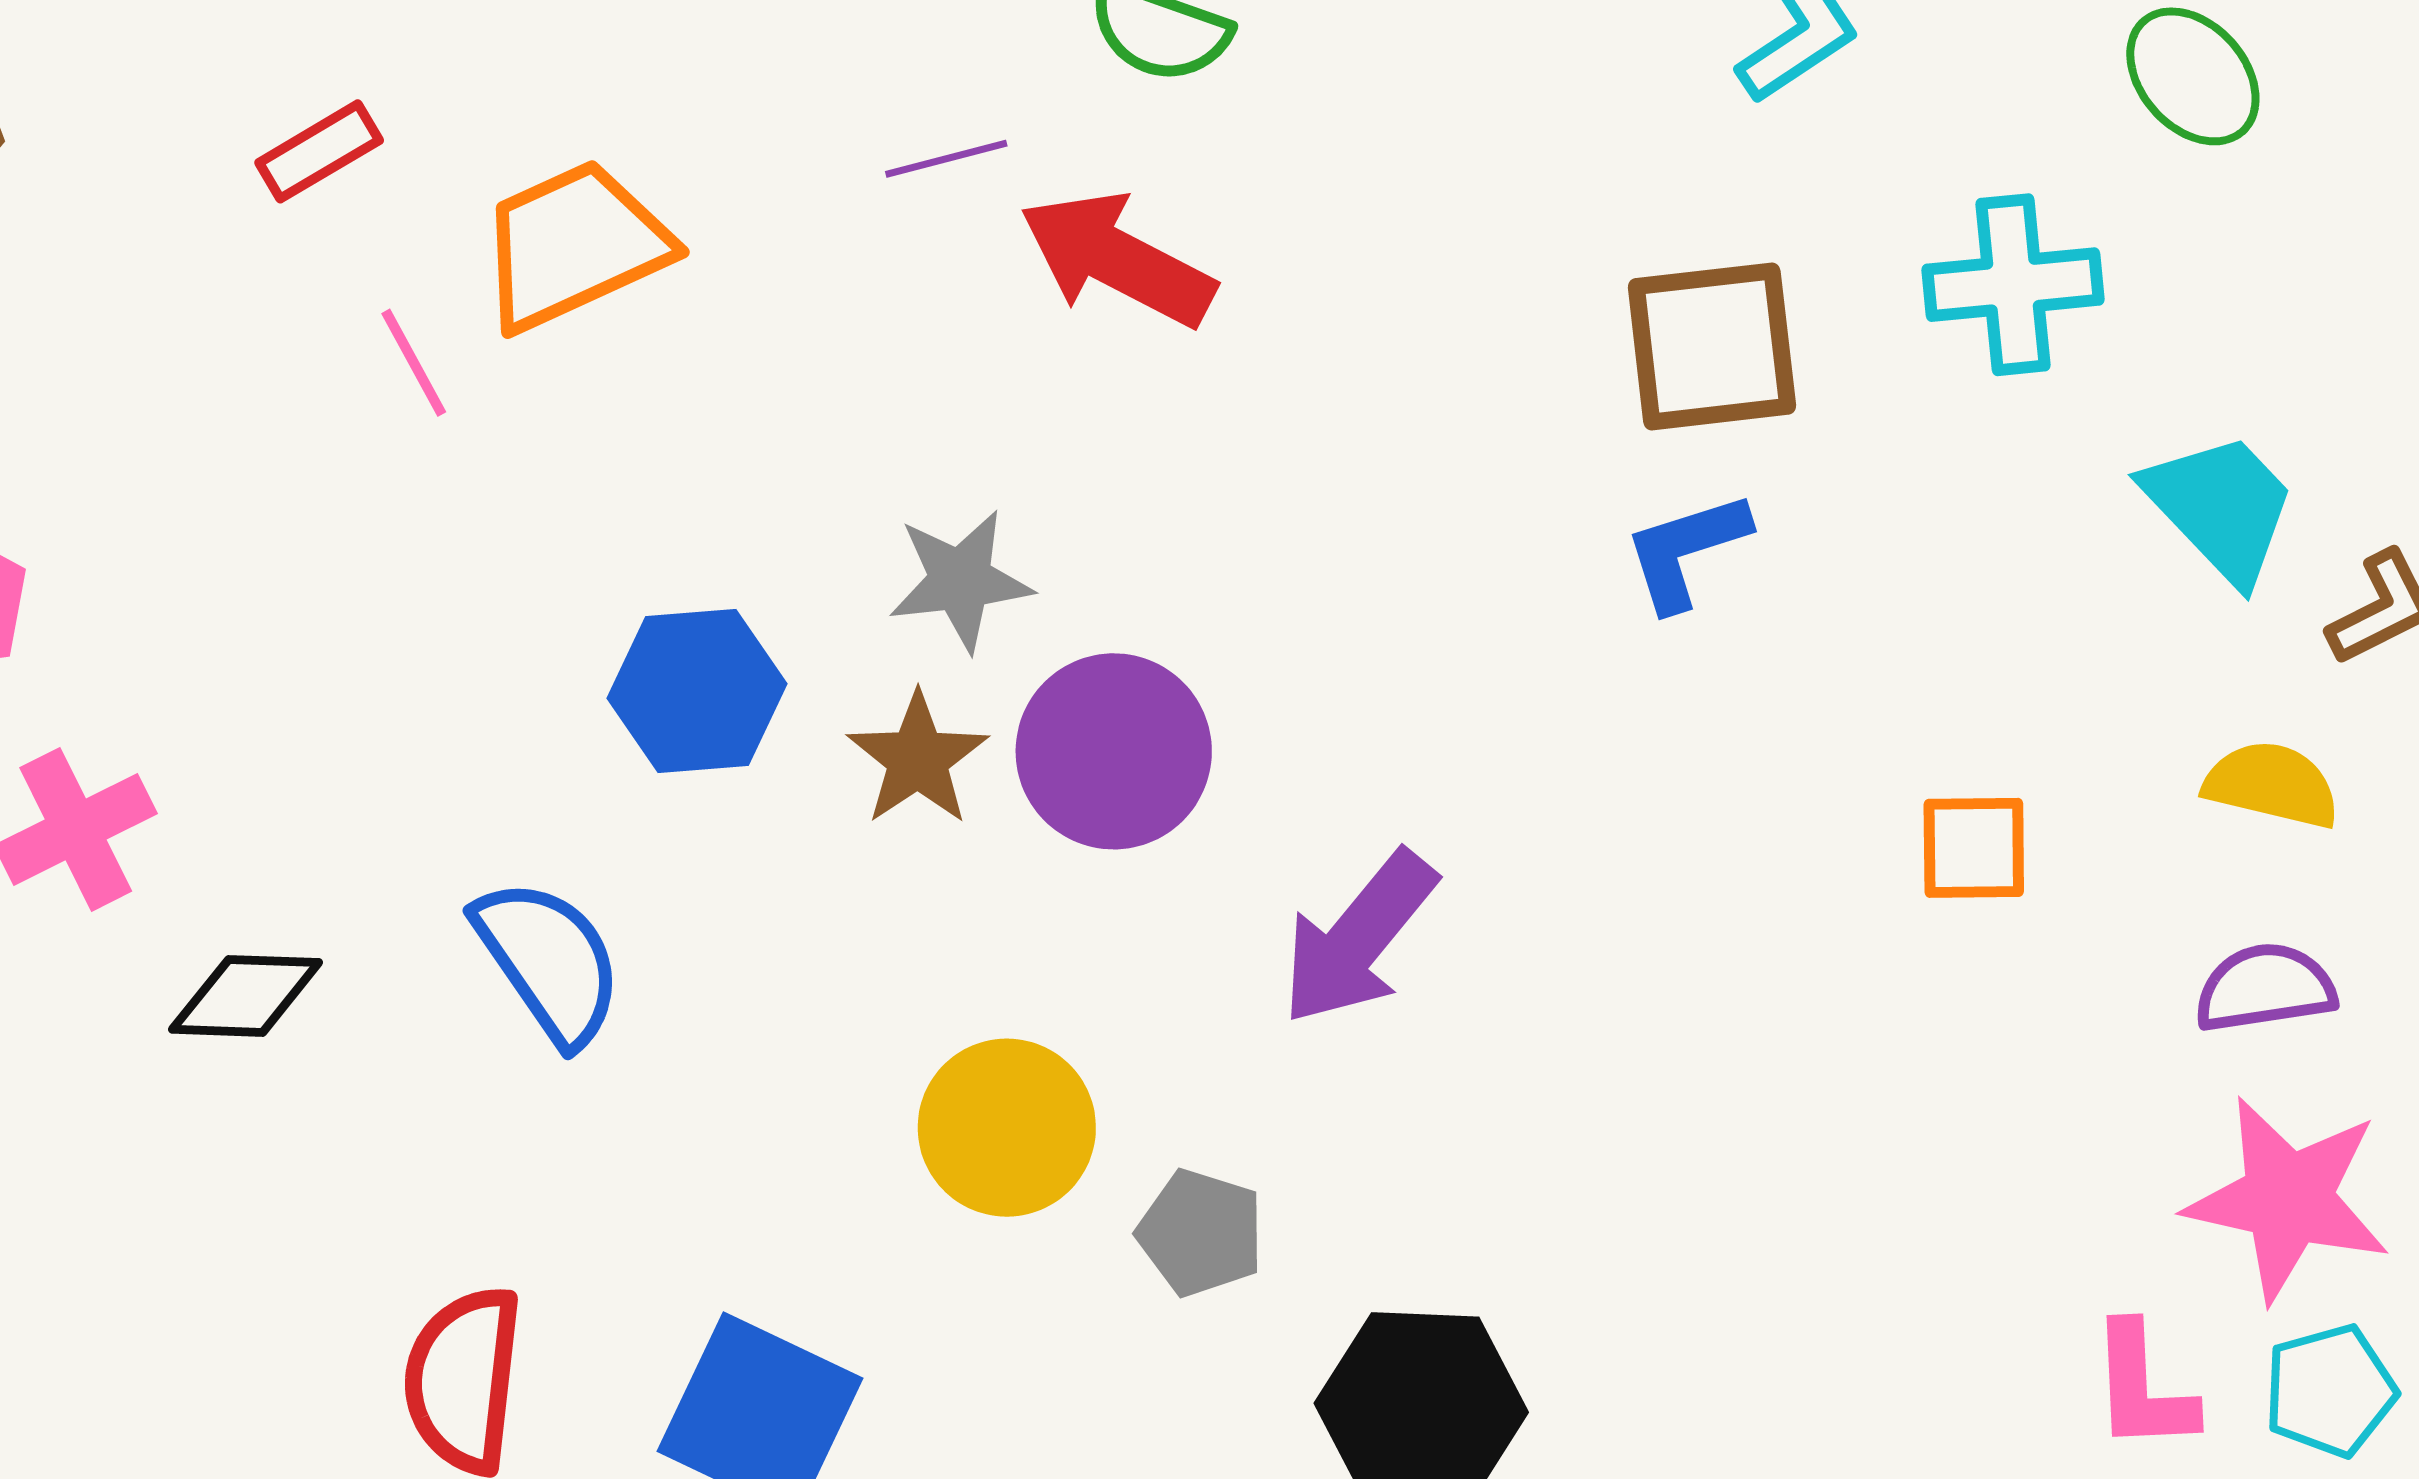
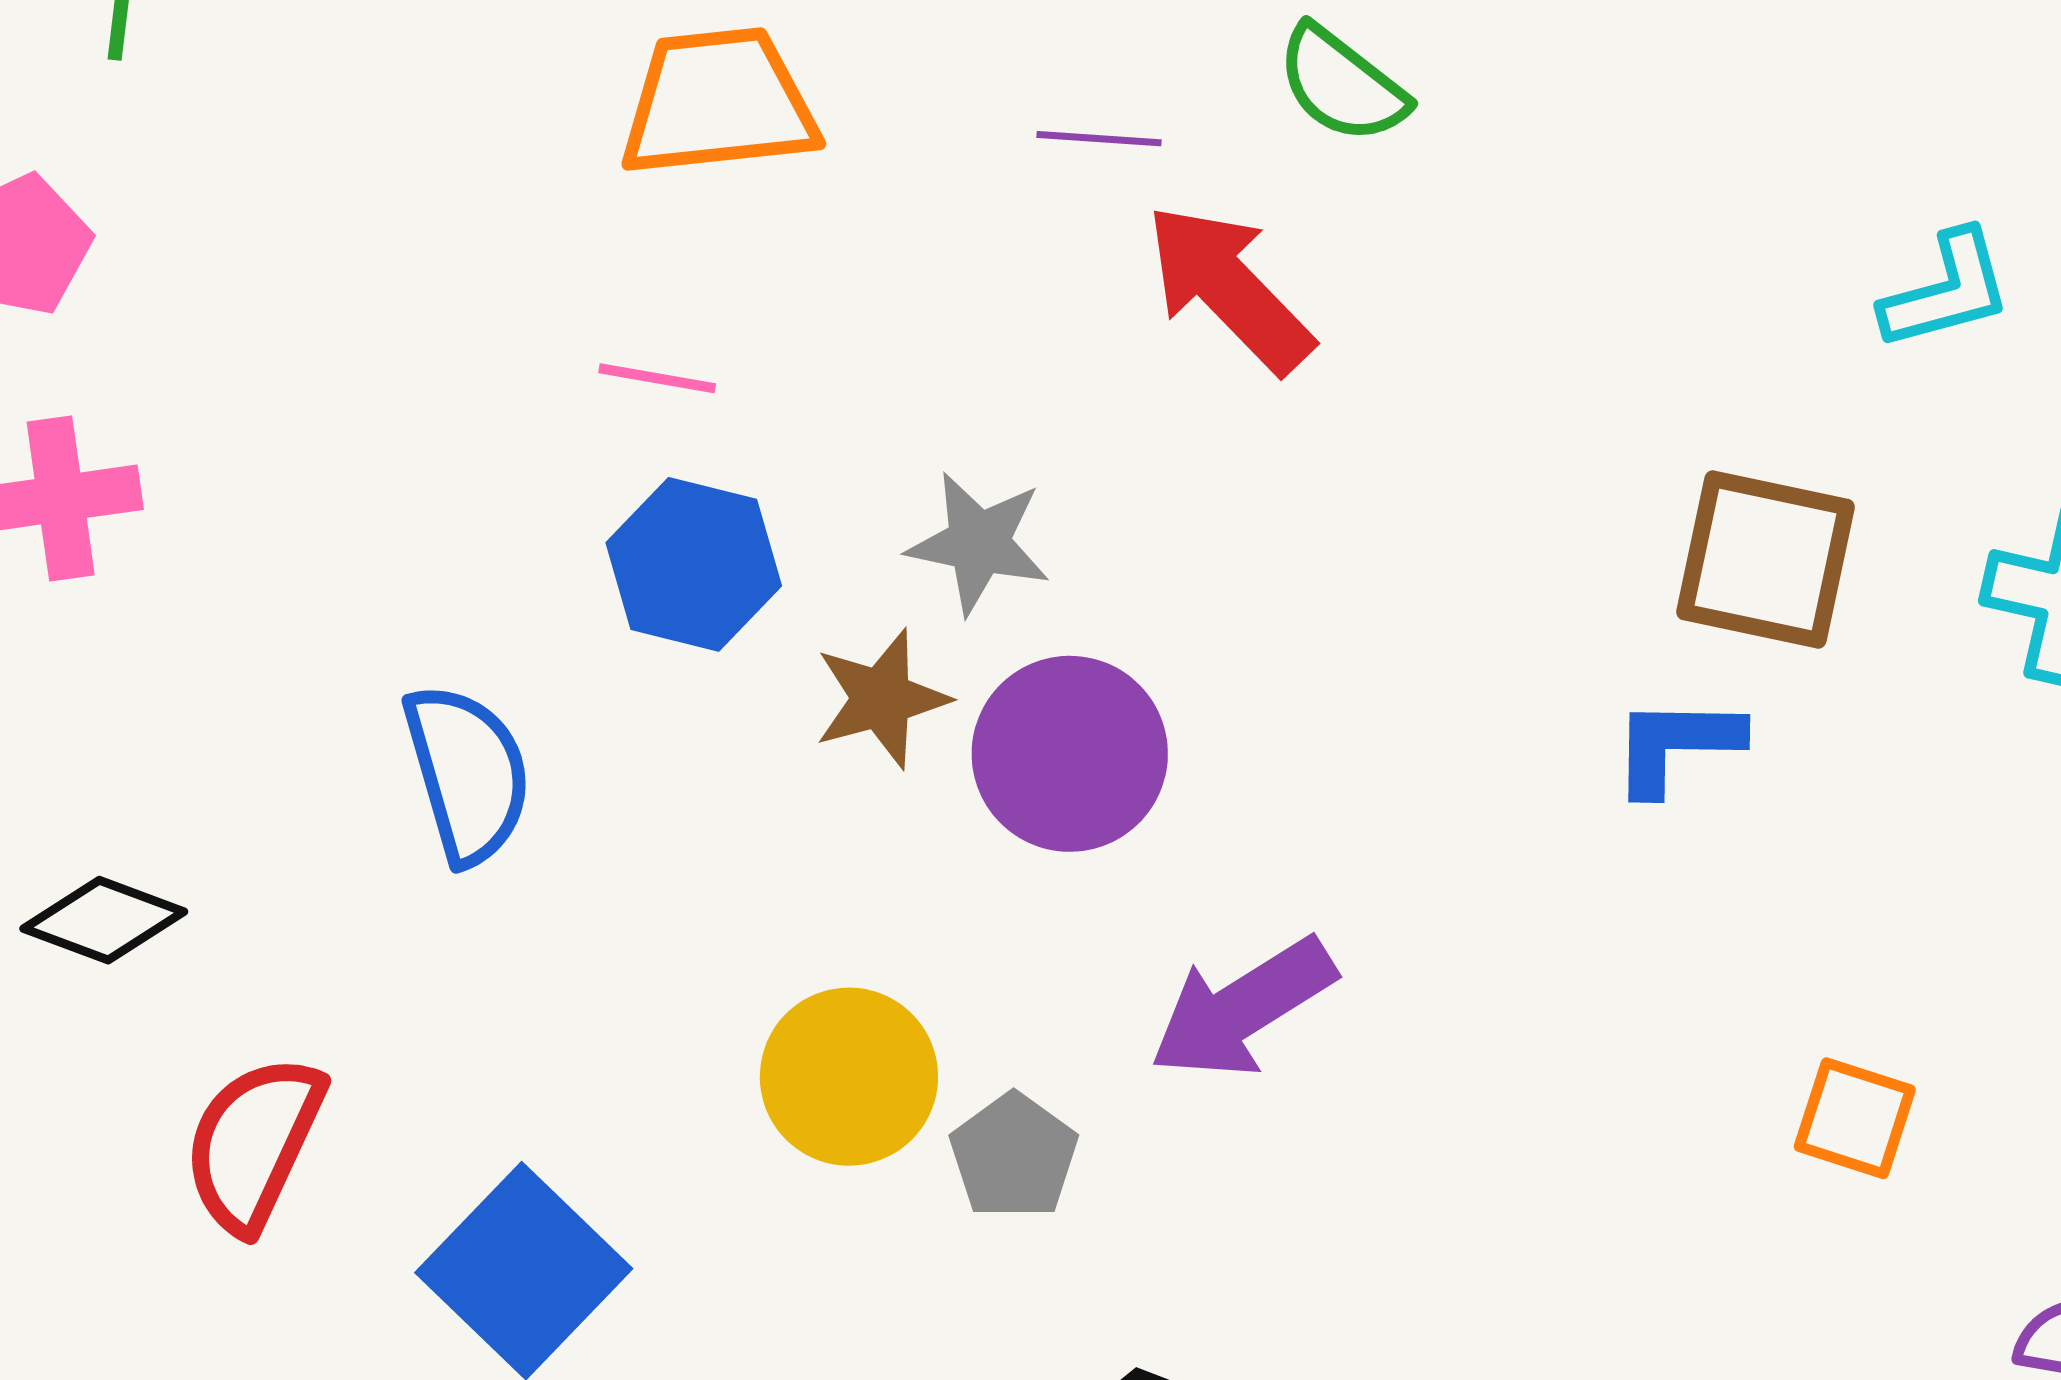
pink line: (414, 363) -> (657, 378), moved, turned -70
black diamond: (246, 996) -> (104, 920), moved
gray pentagon: (1201, 1233) -> (1014, 1156), moved

